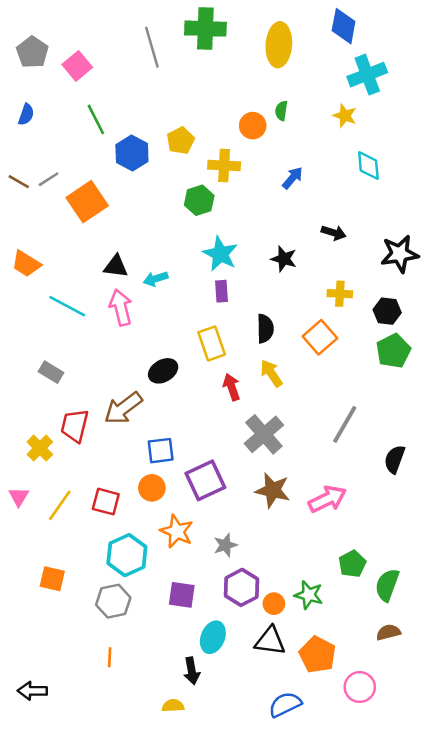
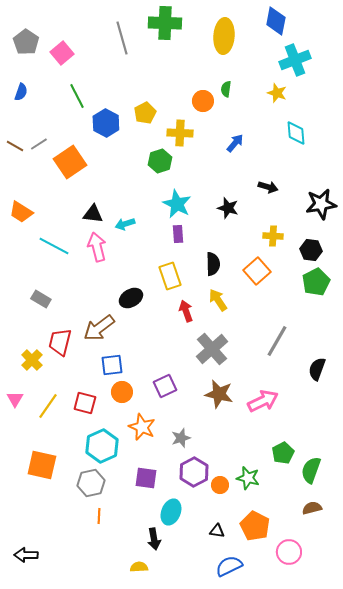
blue square: (161, 451) -> (112, 365), moved
purple square: (205, 480) -> (165, 386), size x0.7
orange square: (52, 579) -> (42, 465), size x1.4
black triangle: (270, 641) -> (217, 531), moved, size x0.6
orange line: (110, 657) -> (99, 516), moved

